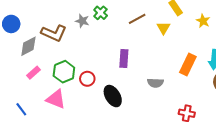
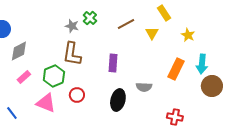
yellow star: (203, 21) -> (188, 35), moved
brown L-shape: (54, 33) -> (72, 54), moved, turned 75
red circle: (87, 79) -> (77, 95), moved
black ellipse: (113, 96) -> (118, 100), moved, turned 45

